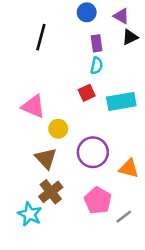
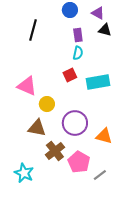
black triangle: (130, 37) -> (105, 30), turned 40
brown triangle: (46, 158) -> (37, 128), turned -36
brown cross: (51, 192) -> (55, 151), moved

